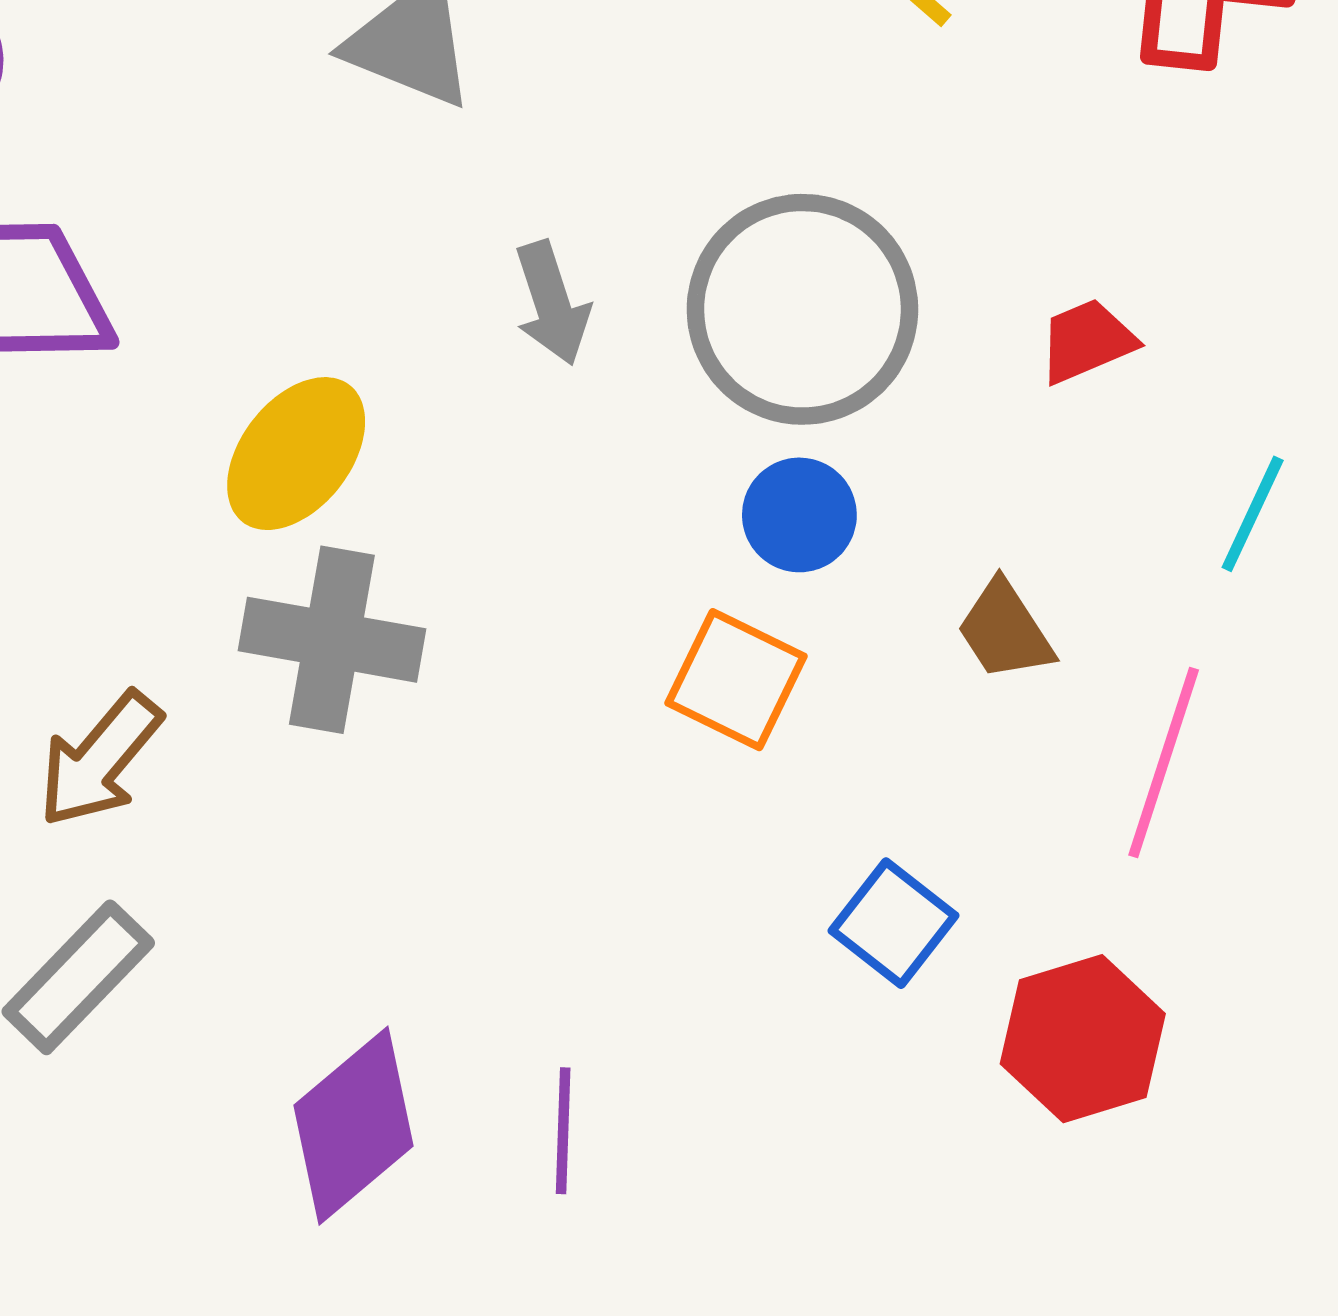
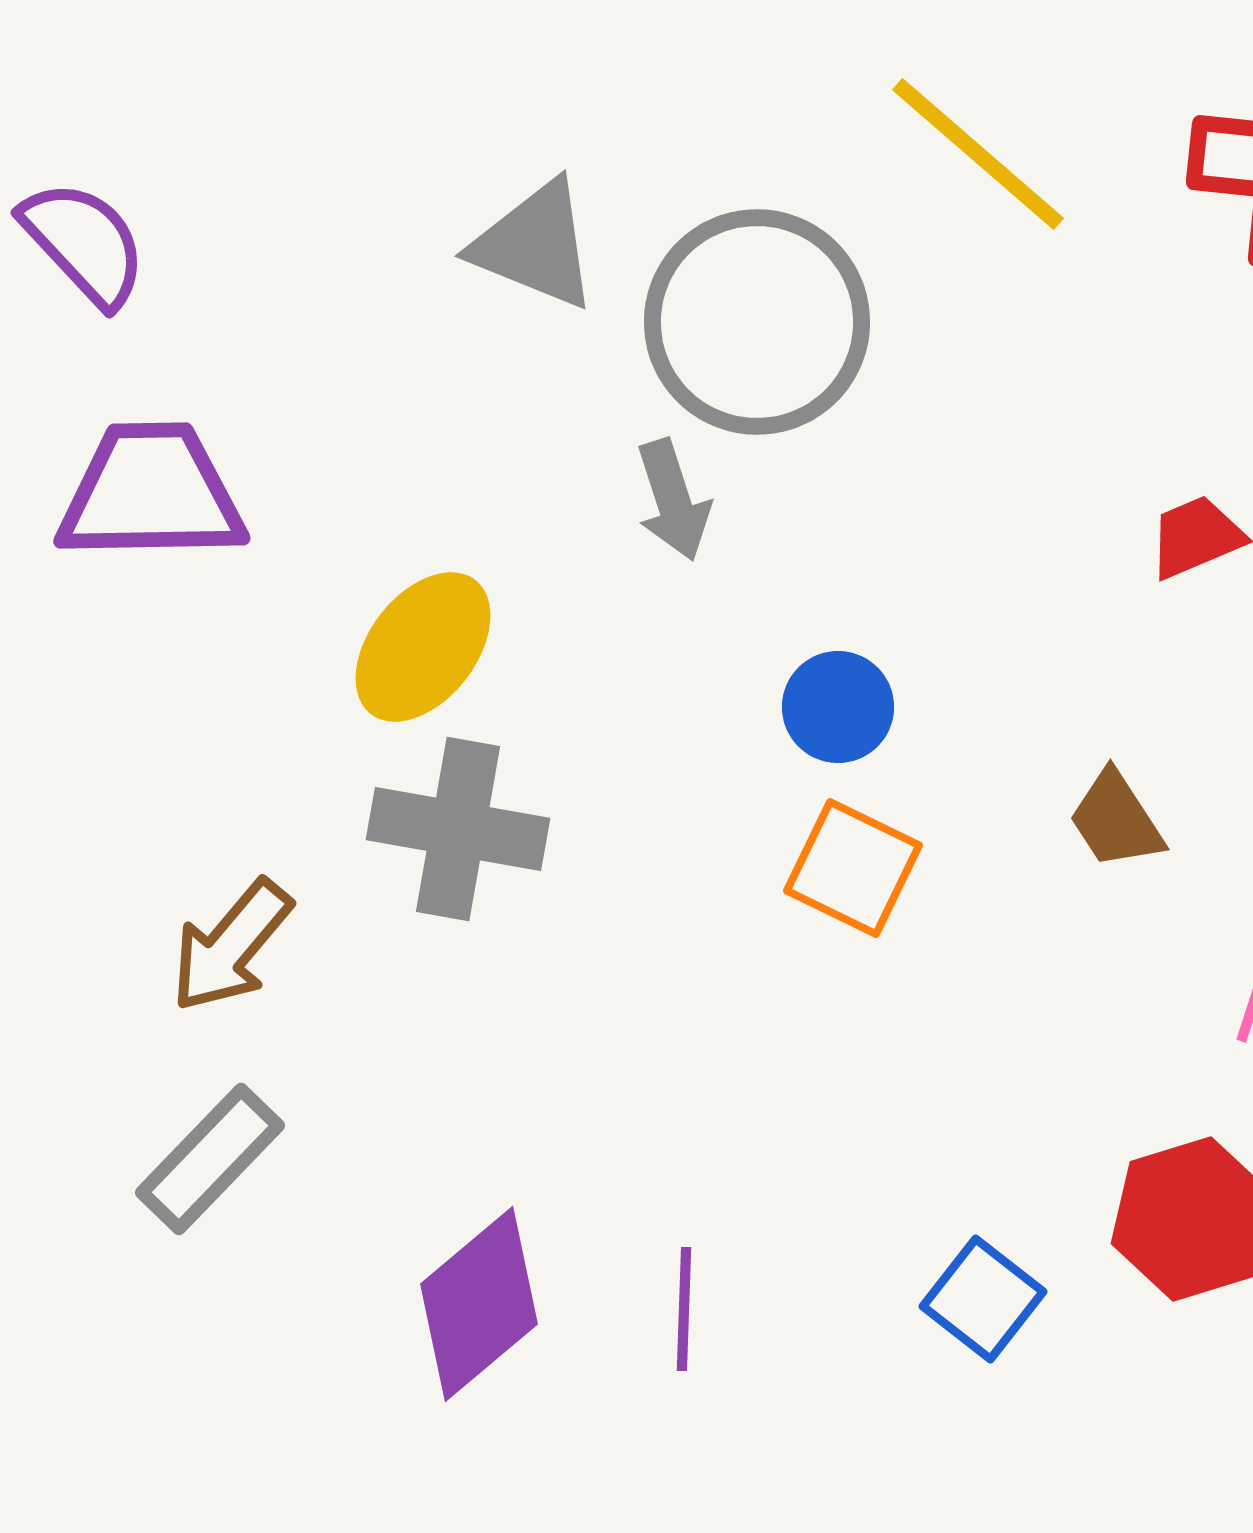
gray circle: (802, 309) -> (757, 322), moved
blue circle: (799, 515) -> (838, 707), moved
blue square: (894, 923) -> (983, 1299), moved

